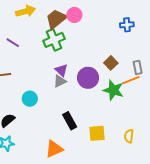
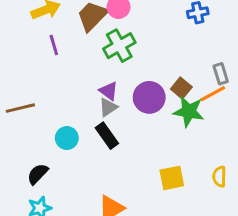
green cross: (54, 40) -> (119, 46), moved
purple line: (13, 43) -> (54, 45), moved, turned 48
brown square: (111, 63) -> (181, 88), moved
black rectangle: (70, 121) -> (107, 136), moved

